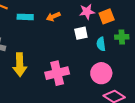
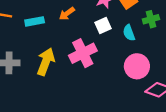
yellow arrow: (20, 65) -> (46, 62), moved, turned -145
pink cross: (57, 73) -> (83, 53), moved

